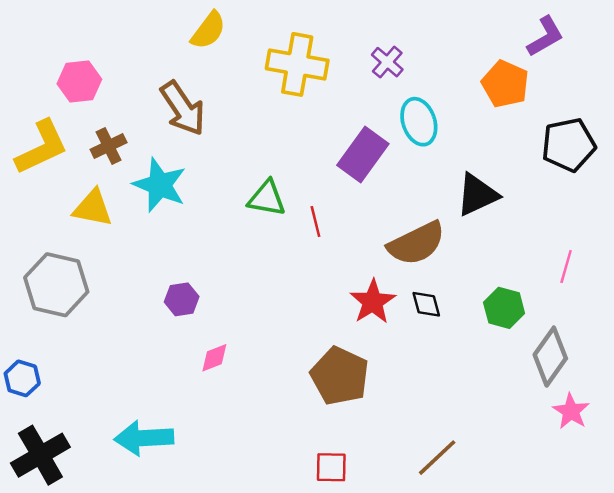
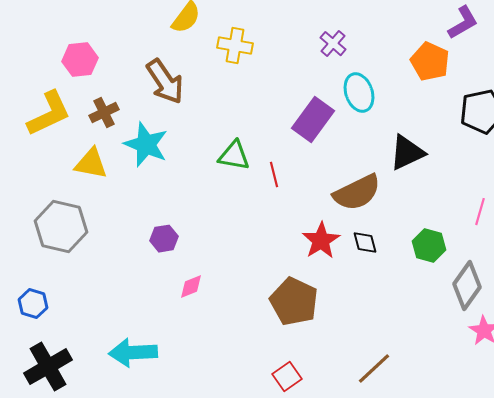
yellow cross: (297, 64) -> (235, 46), moved, size x0.7
red square: (331, 467) -> (287, 377), turned -36

